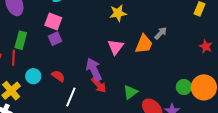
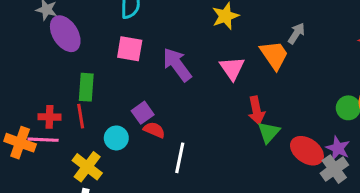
purple square: (55, 39) -> (143, 113), moved
orange trapezoid: (144, 44) -> (274, 55), turned -45
purple arrow: (94, 70) -> (177, 64), moved
red arrow: (99, 85) -> (256, 110), moved, turned 42

